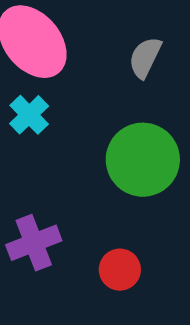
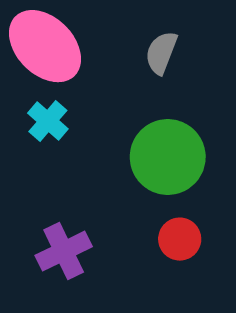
red circle: (120, 270) -> (180, 239), moved

